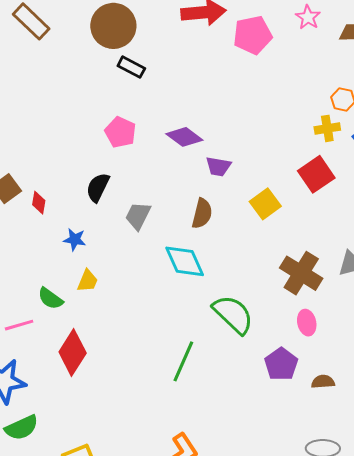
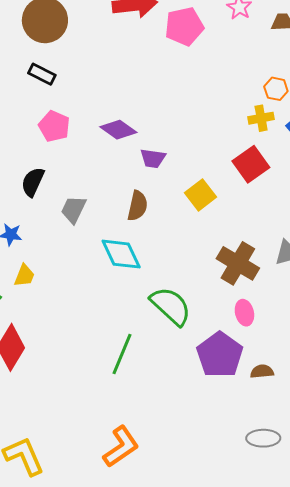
black rectangle: (131, 67) -> (42, 74), moved
purple pentagon: (281, 364) -> (220, 355), size x1.4

